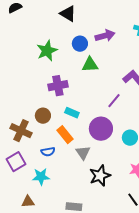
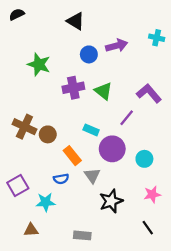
green star: (47, 51) -> (39, 64), moved, turned -30
green triangle: (90, 65) -> (103, 91), moved, turned 42
purple cross: (58, 86) -> (73, 88), moved
cyan rectangle: (72, 113) -> (91, 130), moved
brown cross: (21, 131) -> (24, 127), moved
blue semicircle: (48, 152) -> (61, 179), moved

